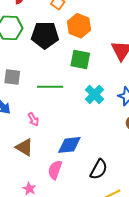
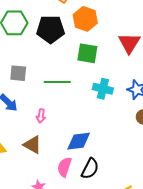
cyan cross: (94, 94) -> (103, 89), turned -30
pink arrow: (33, 119) -> (41, 116), turned 40
black semicircle: (99, 169) -> (90, 169), moved

